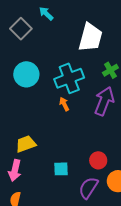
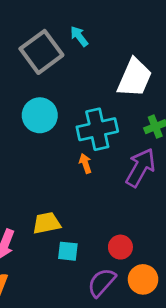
gray square: (21, 29) -> (41, 52), size x1.4
yellow trapezoid: (26, 144) -> (47, 223), moved

